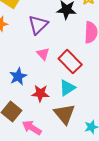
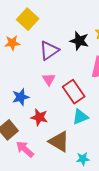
cyan triangle: (67, 88) -> (80, 117), moved
brown triangle: (64, 114) -> (59, 142), turned -30

